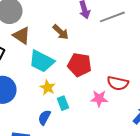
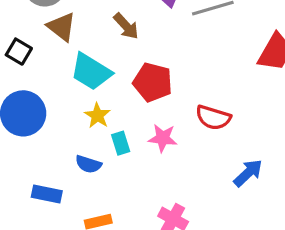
pink star: (99, 99) -> (163, 138), moved
blue semicircle: (44, 117) -> (88, 164), turned -105

